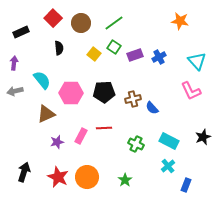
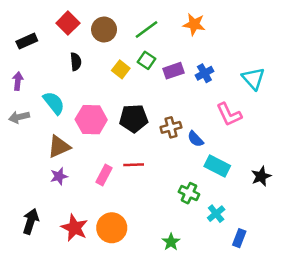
orange star: (180, 21) -> (194, 24), moved
pink L-shape: (191, 91) -> (229, 114), moved
cyan rectangle: (169, 141) -> (217, 166), moved
purple star: (57, 142) -> (59, 176), moved
green cross: (136, 144) -> (189, 193), moved
green star: (125, 180) -> (171, 242), moved

